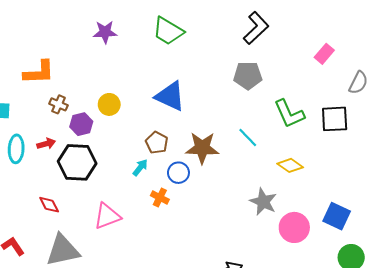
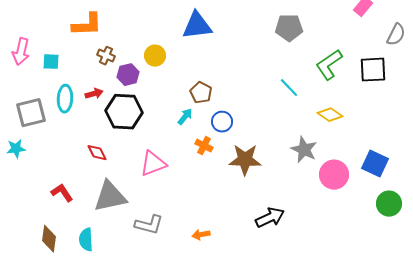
blue triangle: (170, 96) -> (197, 26), moved, turned -32
green L-shape: (289, 114) -> (329, 65), turned 80
brown star: (202, 148) -> (245, 160), moved

